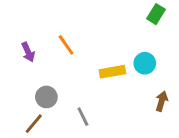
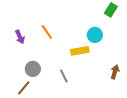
cyan circle: (145, 63) -> (95, 35), moved
gray line: (83, 117) -> (64, 76), moved

